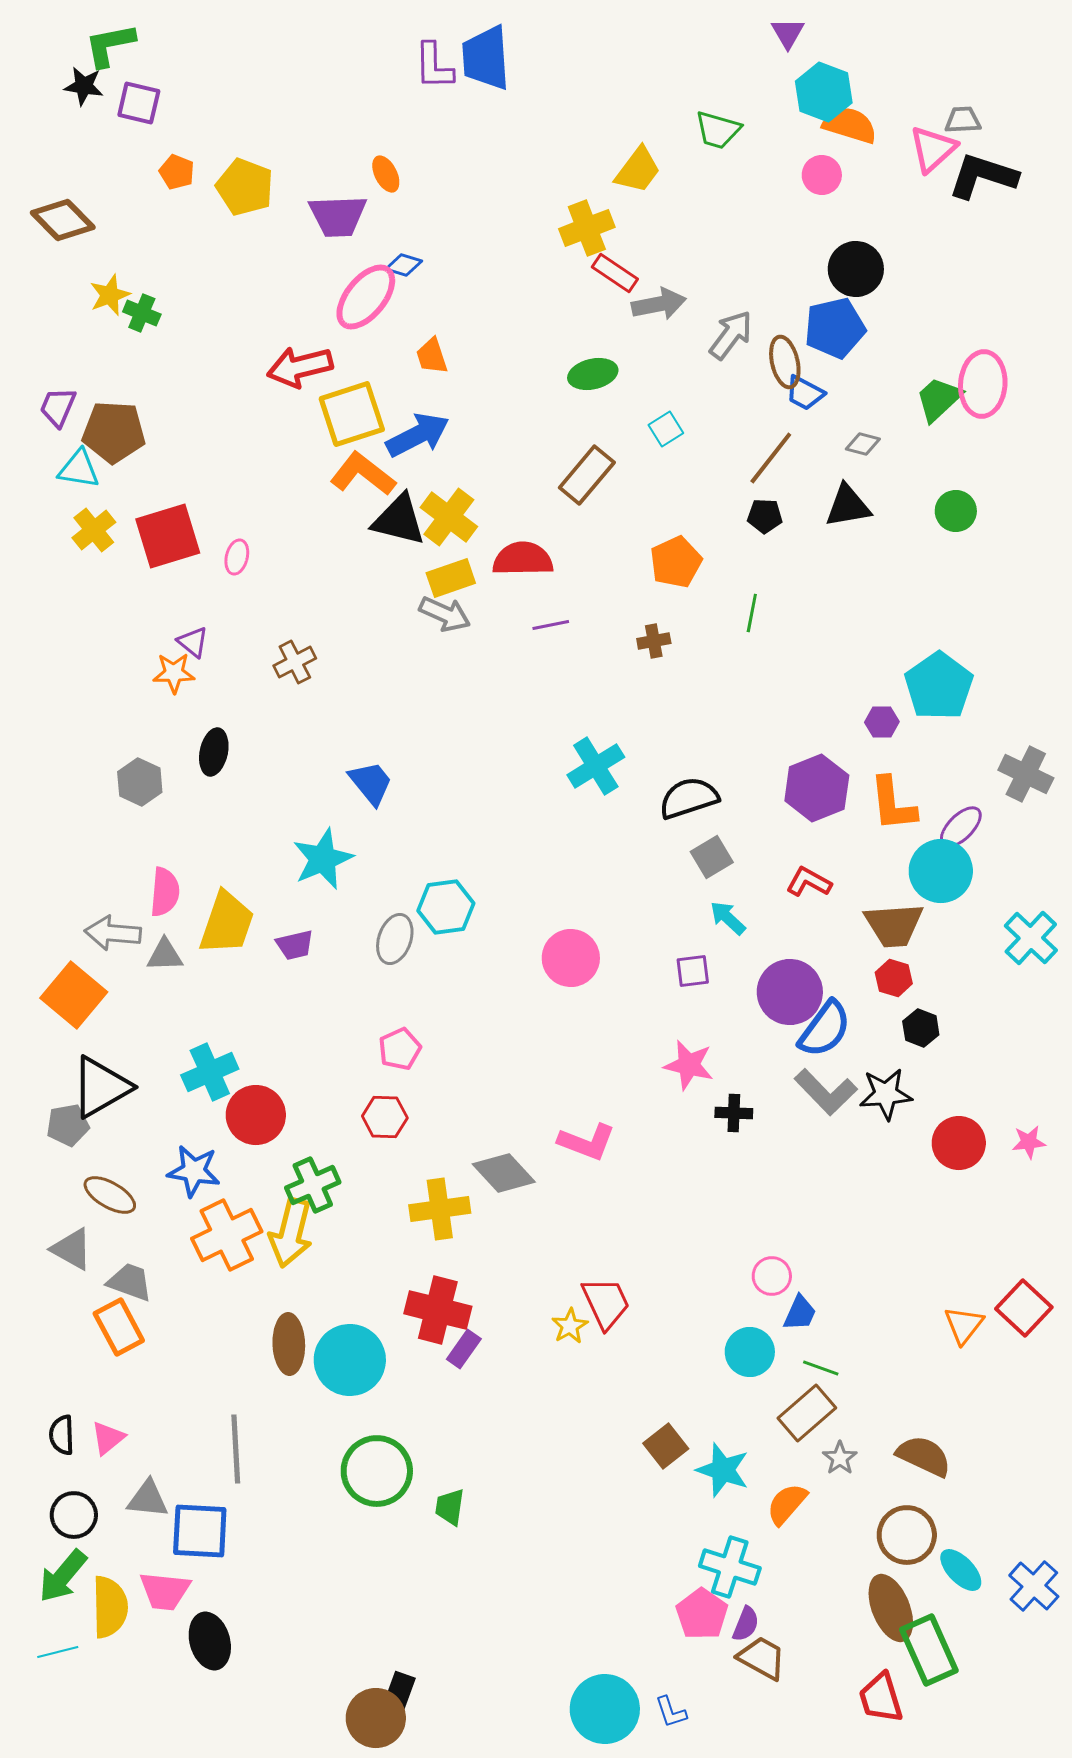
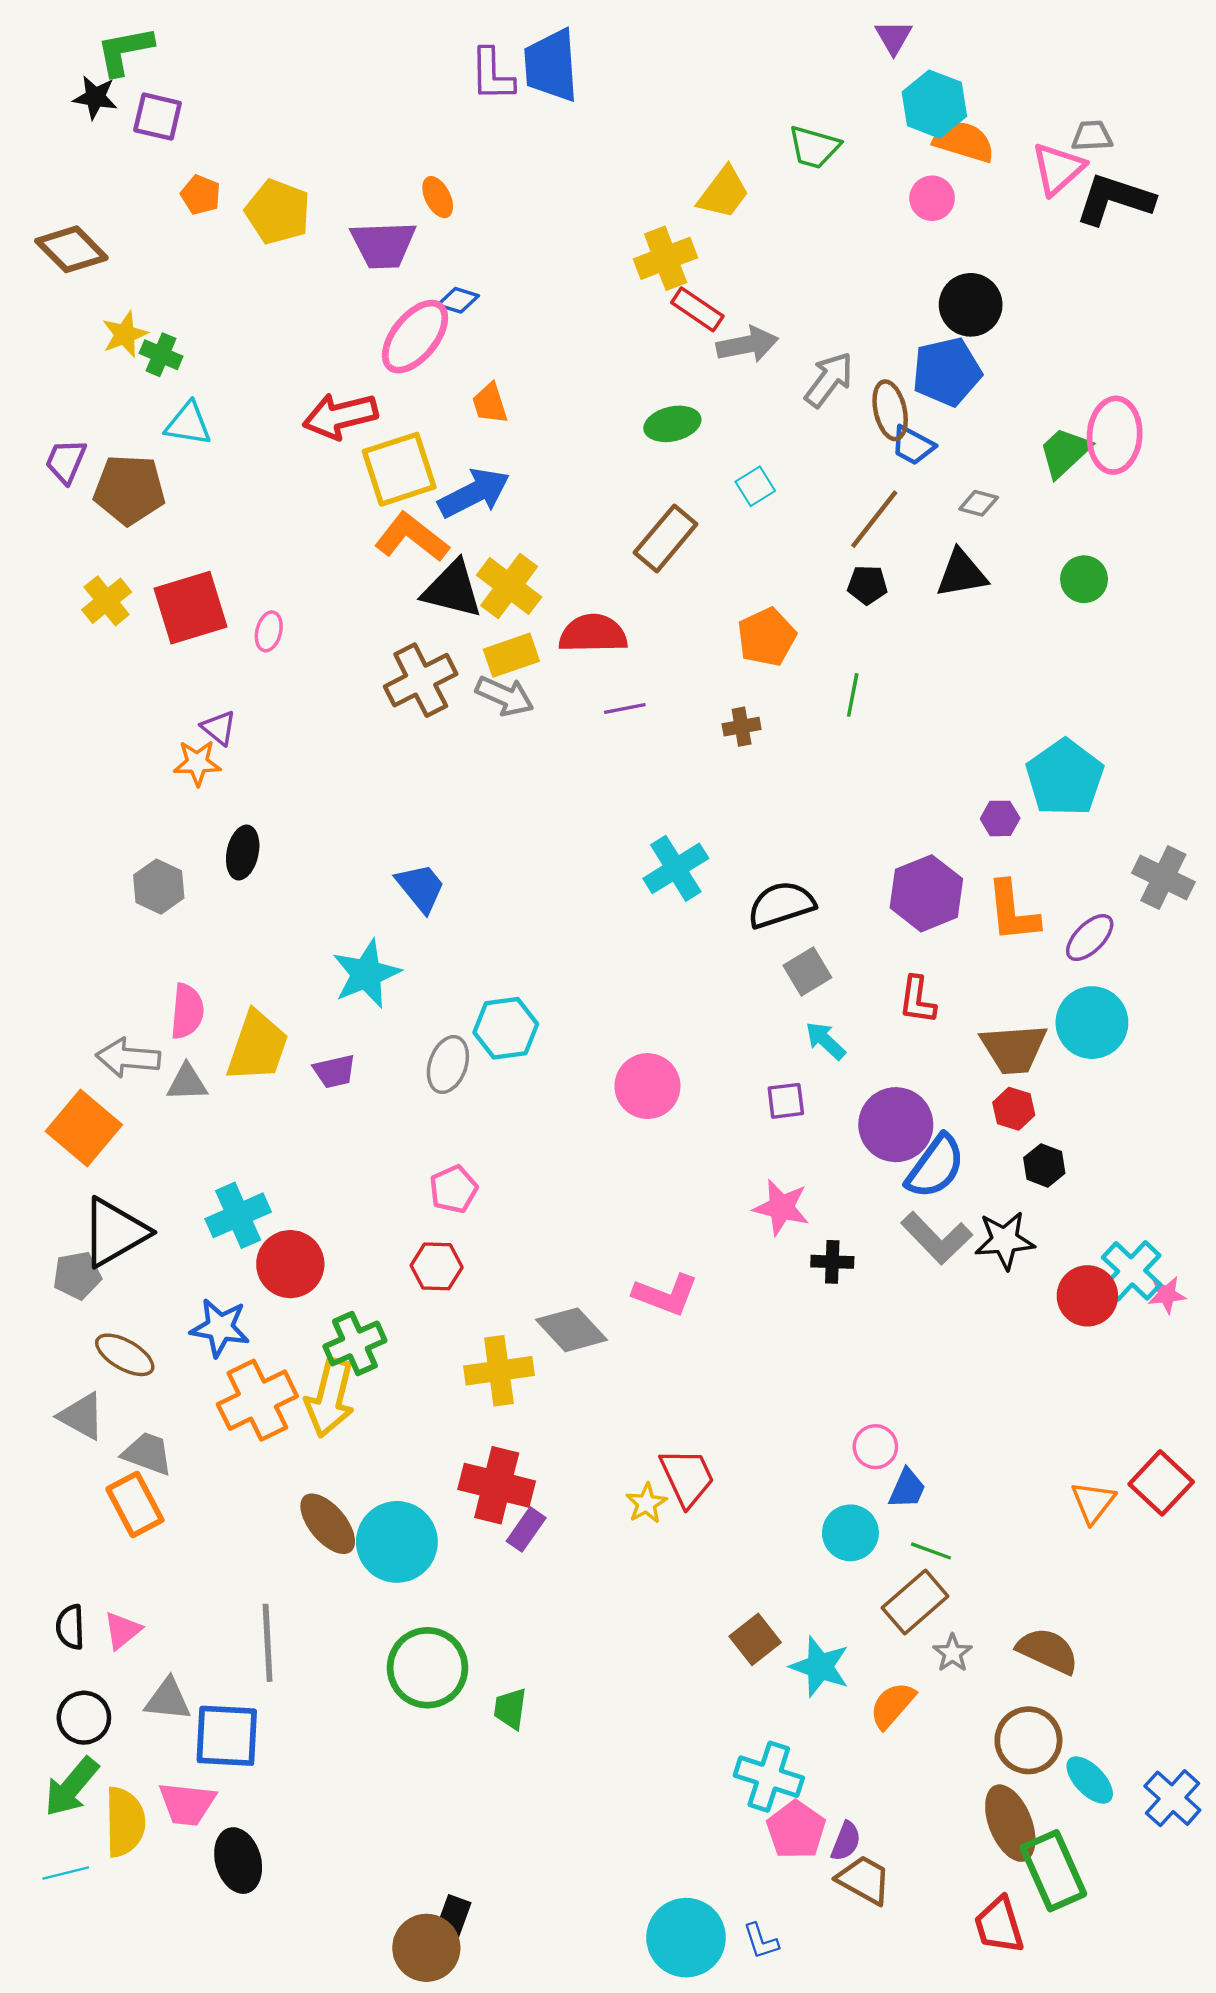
cyan triangle: (79, 469) -> (188, 424), moved
brown cross: (295, 662) -> (421, 680), moved, size x1.5
cyan circle: (941, 871) -> (1092, 1023), moved
red L-shape: (809, 882) -> (917, 1000), turned -111
cyan cross: (1031, 938) -> (1132, 1271), moved
brown ellipse: (289, 1344) -> (328, 1524), turned -38
cyan cross: (730, 1567) -> (769, 1777), moved

